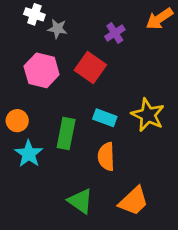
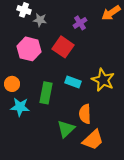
cyan star: (29, 154) -> (20, 107), turned -30
orange semicircle: (106, 157) -> (85, 114), moved
green triangle: (80, 201) -> (66, 129), moved, turned 42

